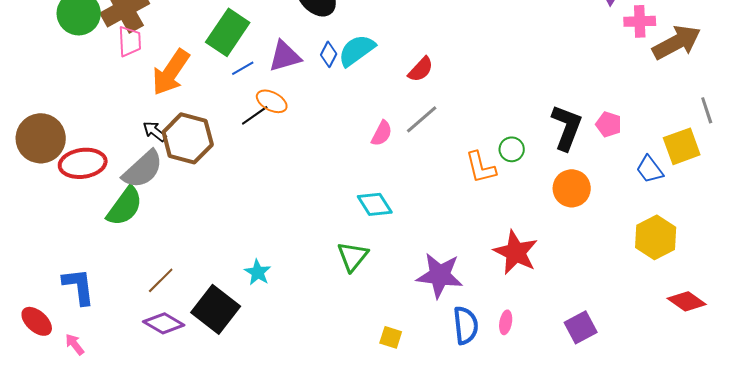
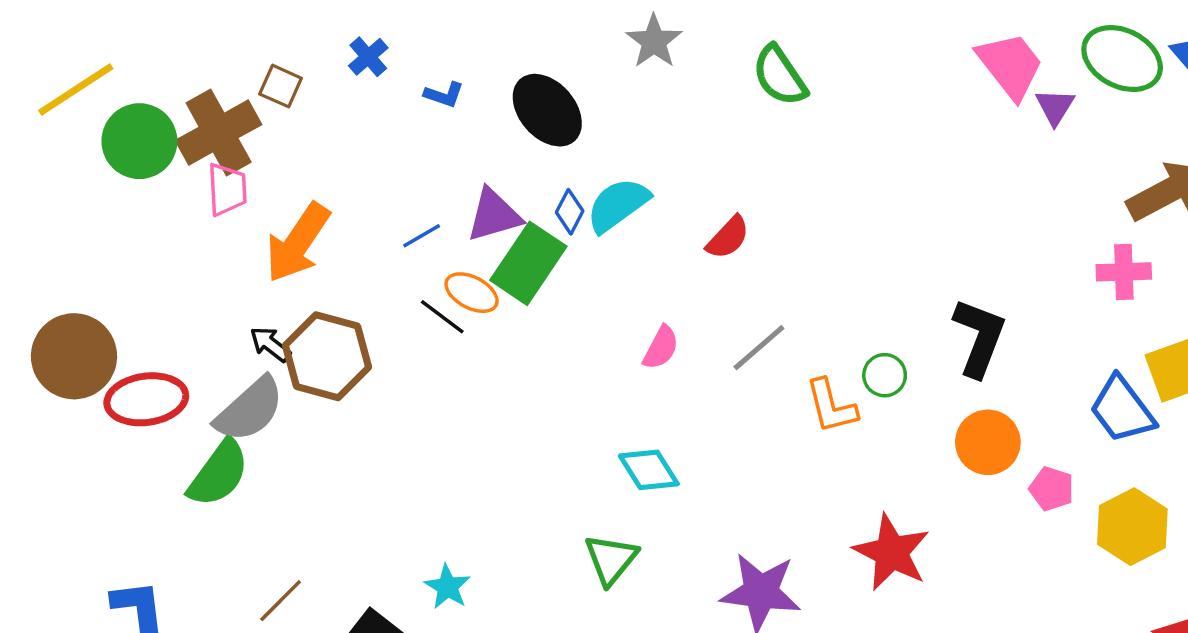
pink cross: (640, 21) -> (1124, 272), moved
green rectangle: (228, 32) -> (528, 263), moved
black line: (255, 115) -> (442, 317), turned 72
gray line: (422, 119) -> (759, 348), moved
pink pentagon: (609, 124) -> (1052, 489), moved
blue trapezoid: (650, 169) -> (1122, 410), size x1.4

